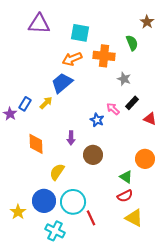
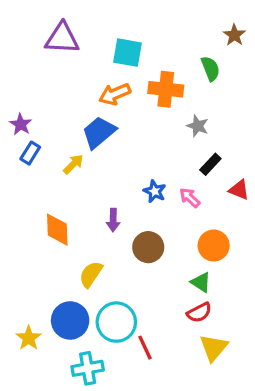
blue rectangle: (25, 104) -> (30, 153), moved
pink arrow: (113, 109) -> (190, 198), moved
purple star: (10, 114) -> (21, 124), moved
orange circle: (145, 159) -> (214, 246), moved
yellow triangle: (134, 218) -> (214, 348), turned 42
cyan cross: (55, 231) -> (88, 368), turned -36

